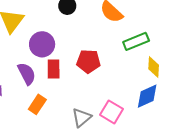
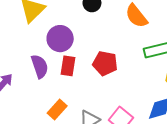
orange rectangle: (37, 104) -> (57, 110), moved

